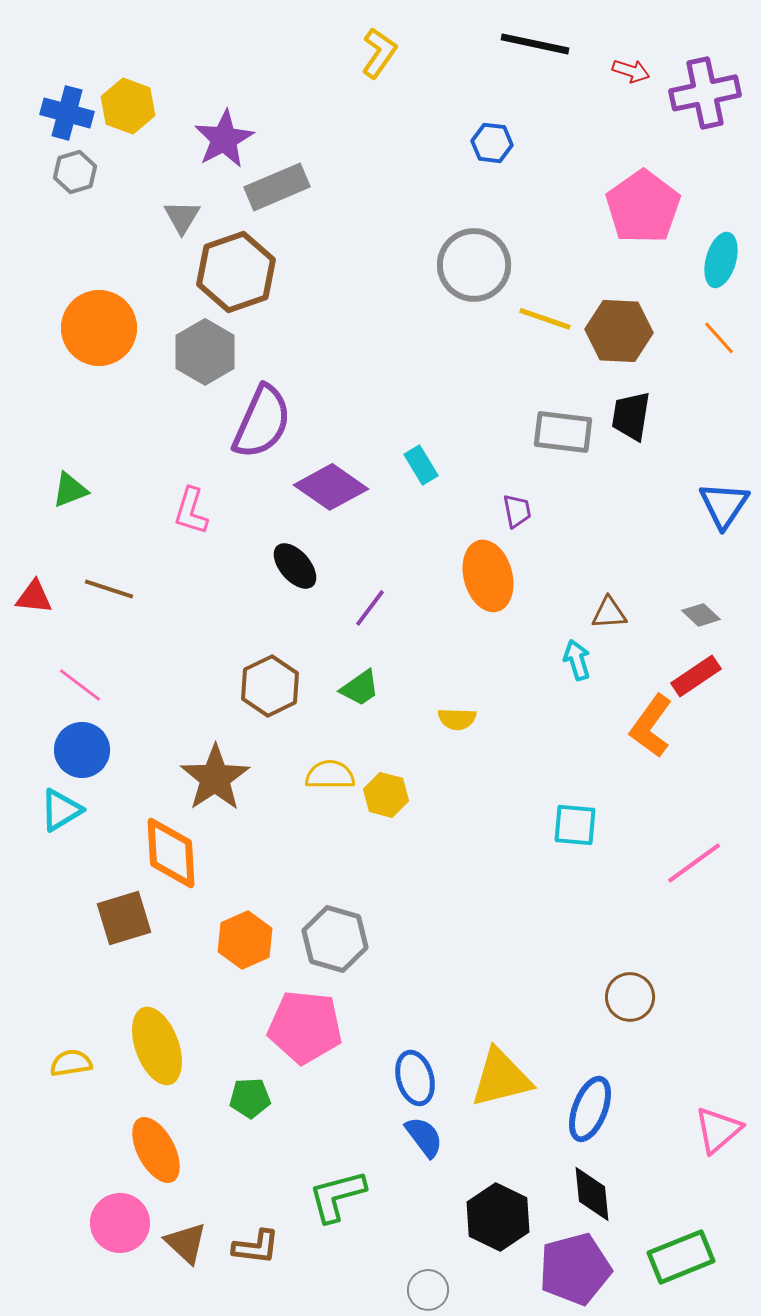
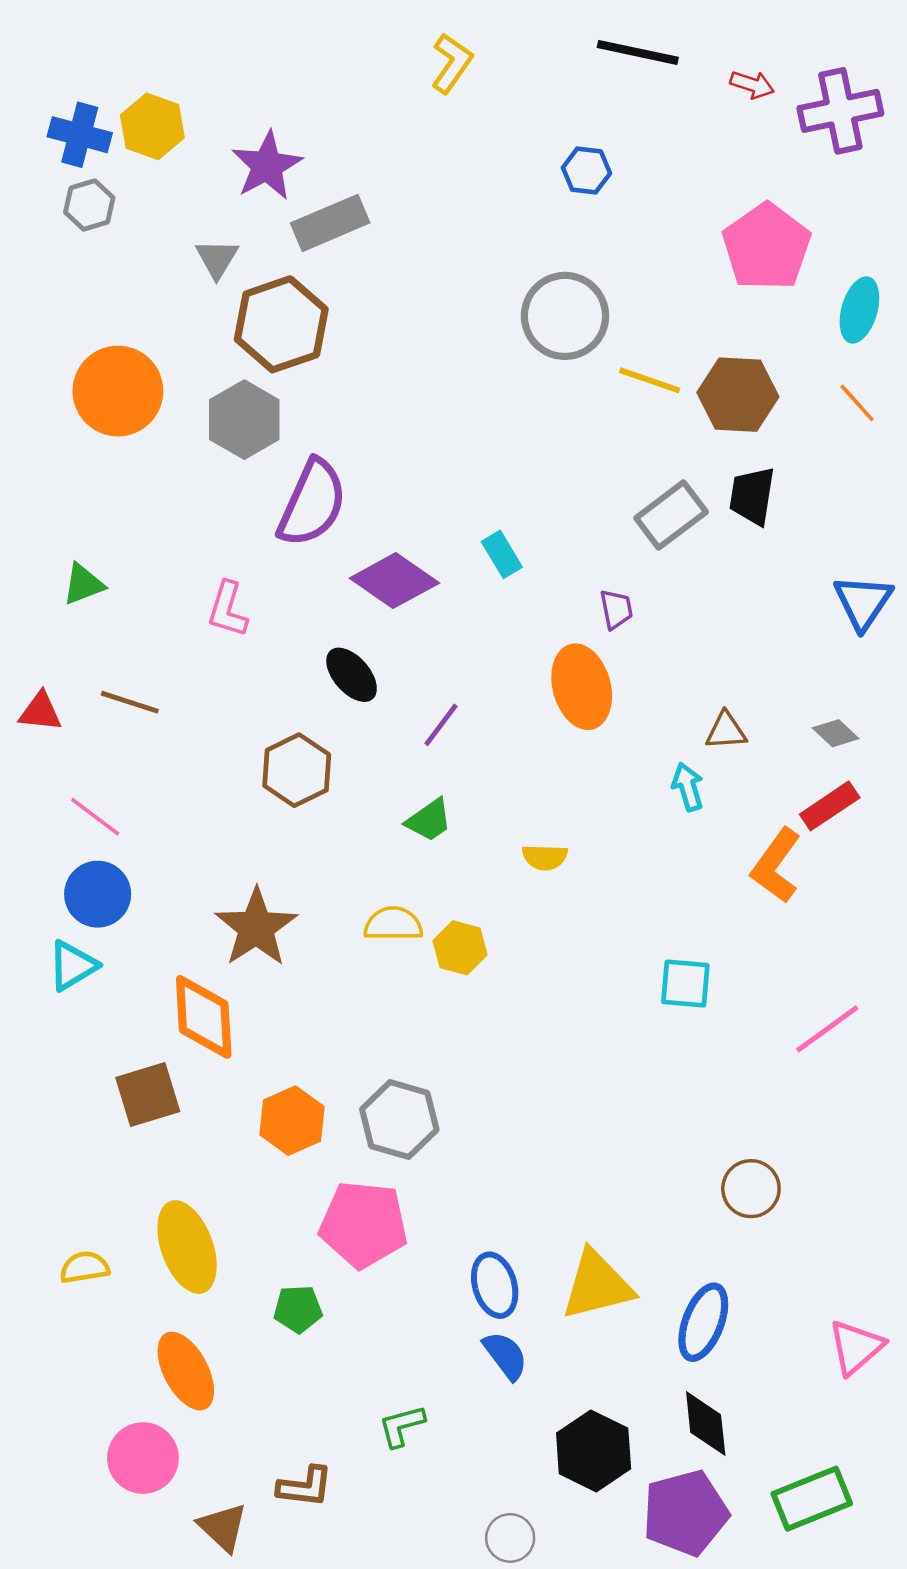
gray rectangle: (563, 432) -> (671, 515), turned -44
brown hexagon: (270, 686) -> (297, 770), moved
green L-shape: (337, 1196) -> (402, 1426), size x0.7
brown triangle: (186, 1243) -> (223, 1527), moved

